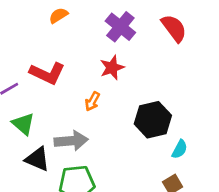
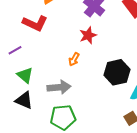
red L-shape: (47, 73) -> (35, 23), moved
black triangle: (37, 159) -> (24, 100), moved

